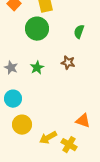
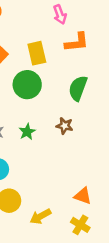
green semicircle: (79, 32) -> (78, 88), size x1.5
yellow cross: (69, 145) -> (80, 225), moved

